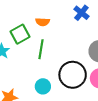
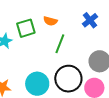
green line: (41, 49) -> (60, 44), moved
cyan circle: (43, 86) -> (37, 84), size x1.5

